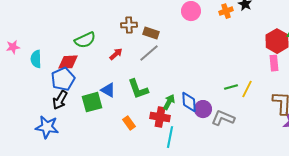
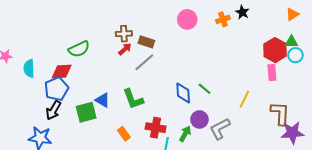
red arrow: (116, 54) -> (125, 49), moved
green line: (231, 87) -> (205, 89), moved, turned 56
green arrow: (169, 102) -> (185, 134), moved
blue diamond: (189, 102) -> (183, 93), moved
gray L-shape: (223, 118) -> (220, 129), turned -50

